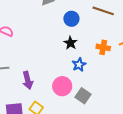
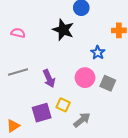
black star: (70, 43) -> (63, 30), moved, size x1.5

